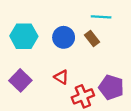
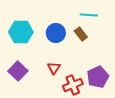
red triangle: (61, 77) -> (54, 68), turned 32
purple pentagon: (111, 87) -> (98, 77), turned 30

